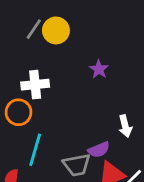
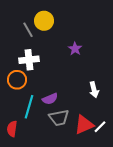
gray line: (34, 29) -> (28, 30), moved, turned -63
purple semicircle: (99, 150) -> (50, 99), moved

